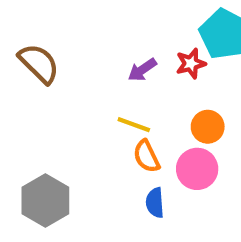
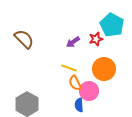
orange circle: (208, 127) -> (104, 69), size x1.5
pink circle: (197, 169) -> (89, 91), moved

